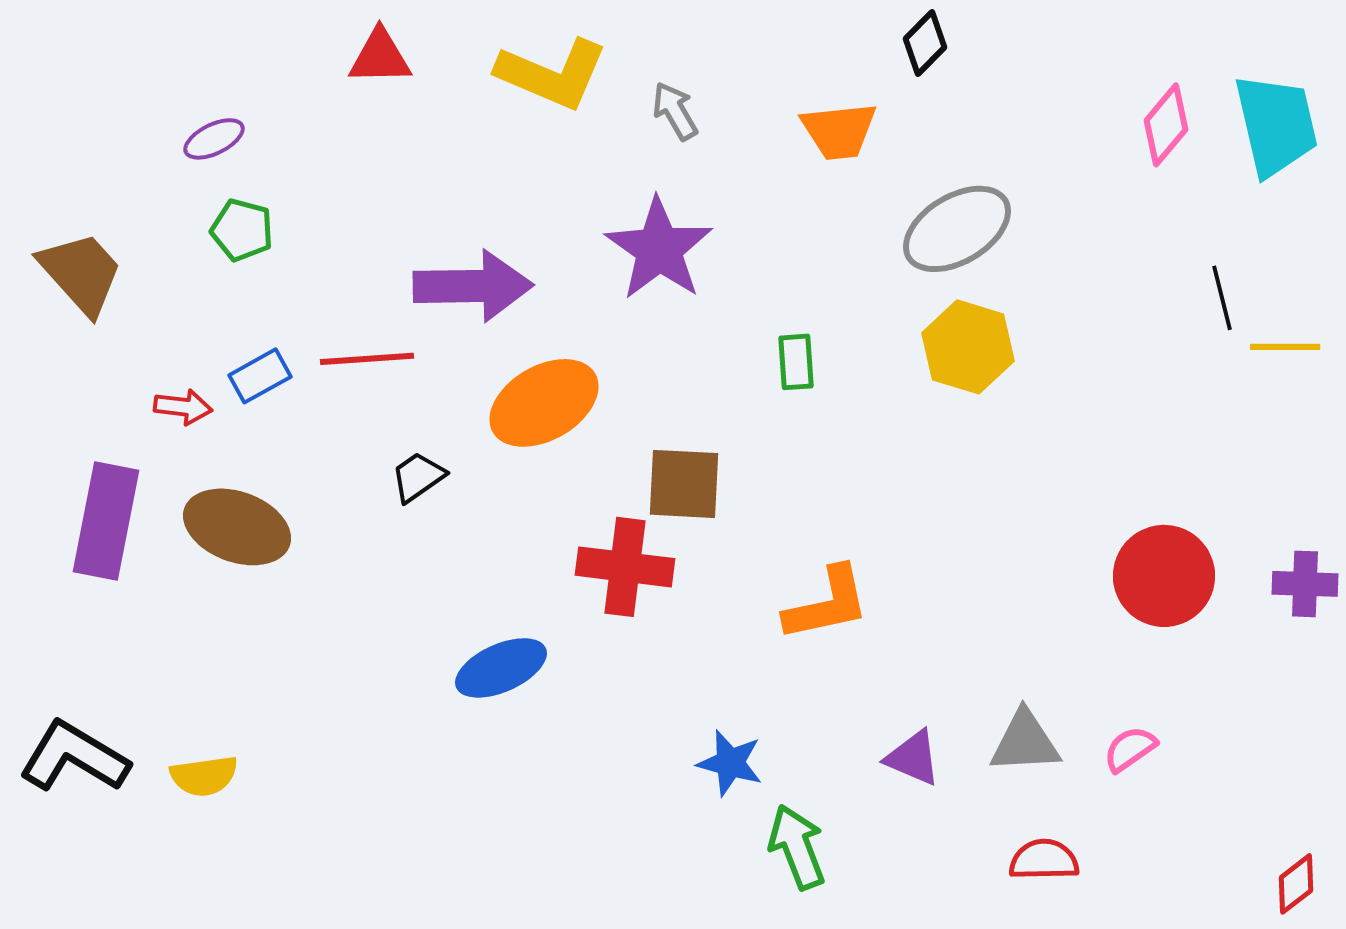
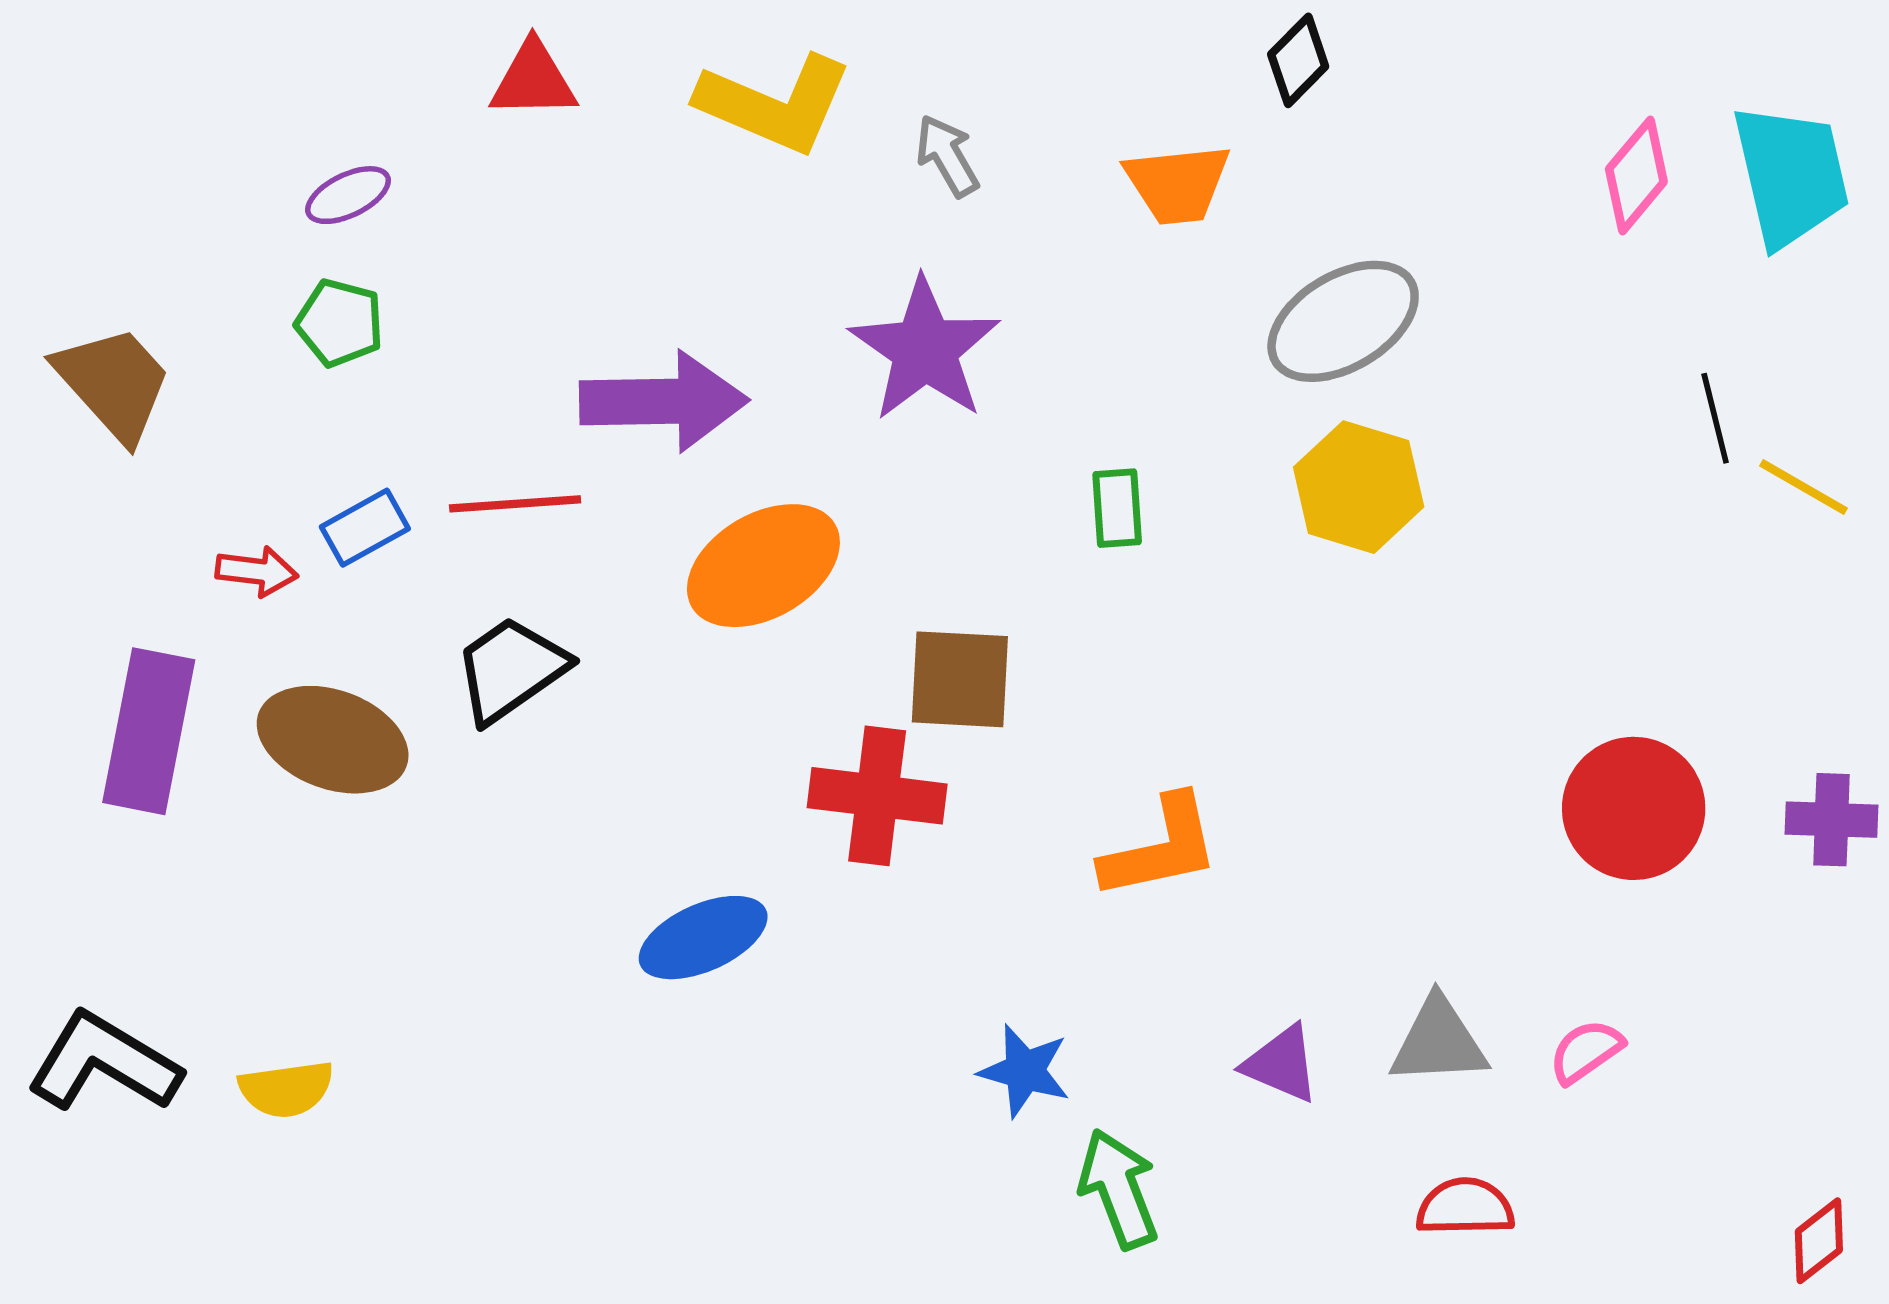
purple ellipse: (214, 139) -> (348, 195), moved
yellow line: (1285, 347) -> (1803, 487), turned 30
black trapezoid: (418, 477) -> (511, 669), moved, size x1.5

